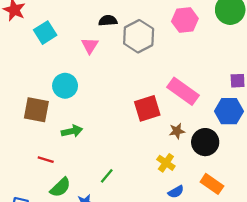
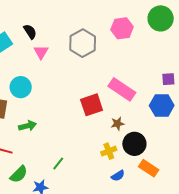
black semicircle: (108, 21) -> (30, 32), moved, turned 63
black circle: (205, 142) -> (134, 144), moved
yellow cross: (166, 163) -> (109, 151), turned 35

